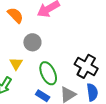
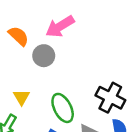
gray circle: (32, 42) -> (44, 56), moved

